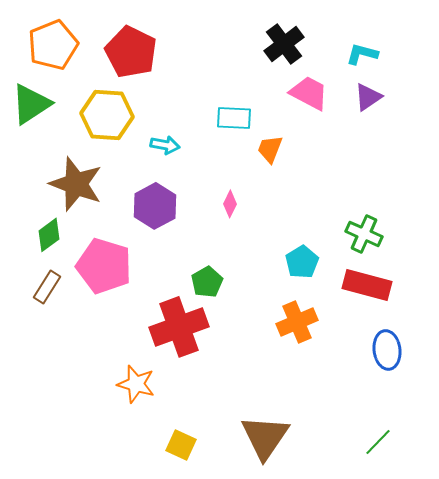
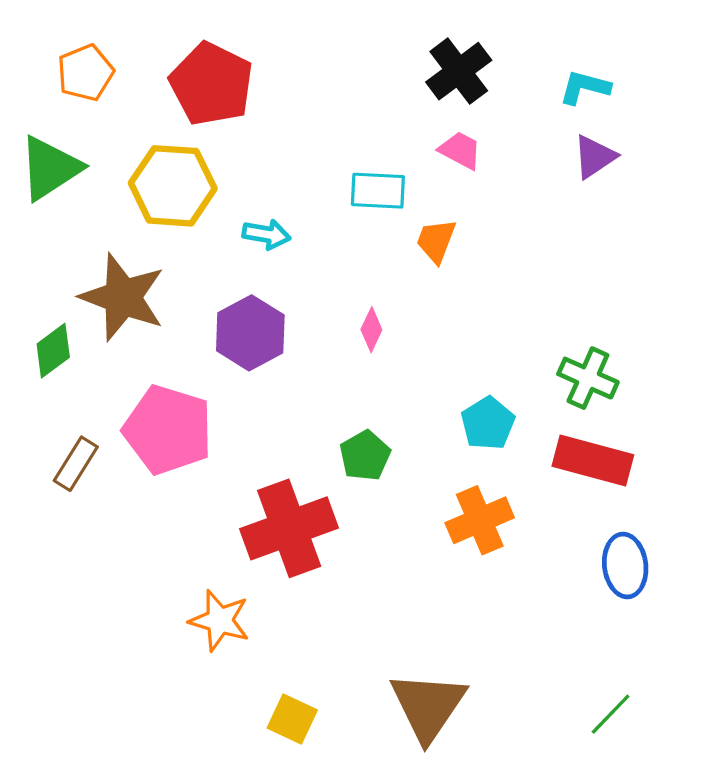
orange pentagon: (53, 45) -> (85, 73), size x0.7
pink trapezoid: (309, 93) -> (460, 150), moved, size x0.7
green diamond: (49, 235) -> (53, 351), moved
green pentagon: (207, 282) -> (365, 456), moved

